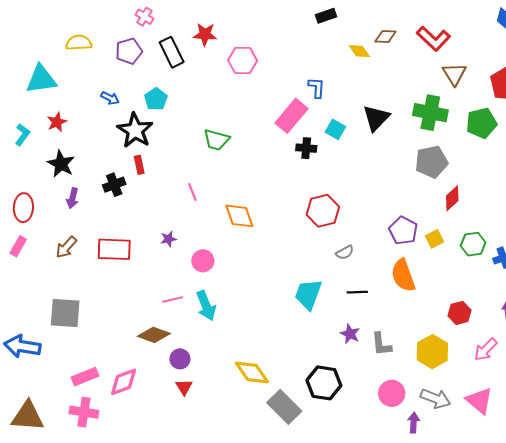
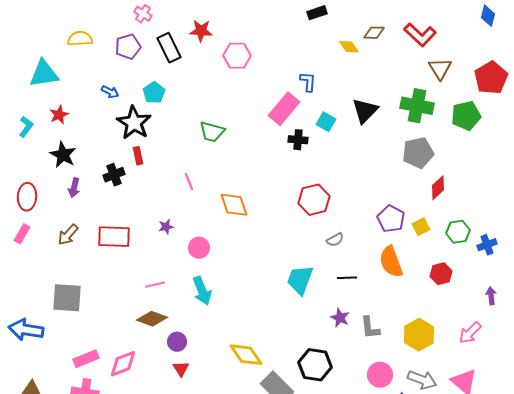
pink line: (173, 299) -> (155, 285), moved
red hexagon: (460, 313) -> (441, 274), moved

